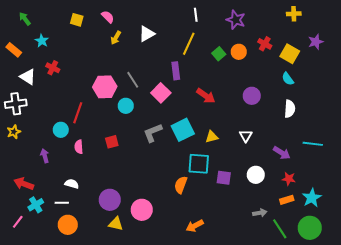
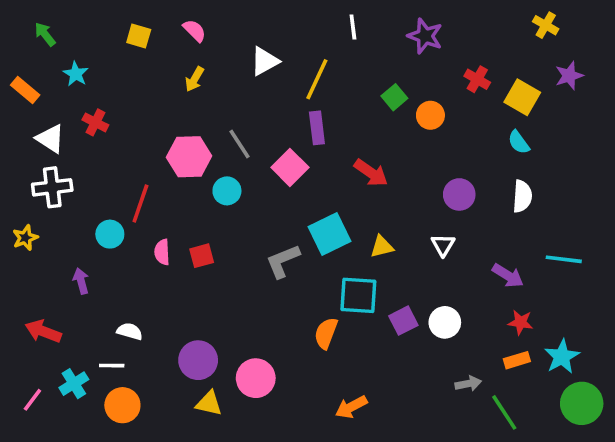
yellow cross: (294, 14) -> (546, 25), moved, turned 32
yellow arrow: (116, 38) -> (194, 79), moved
yellow line: (189, 44) -> (317, 79), moved
orange circle: (239, 52) -> (430, 115), moved
purple circle: (252, 96) -> (459, 194), moved
white cross: (16, 104) -> (52, 187), moved
gray L-shape: (153, 133) -> (283, 261), moved
pink semicircle: (79, 147) -> (162, 252), moved
white circle: (256, 175) -> (445, 322), moved
purple square: (224, 178) -> (403, 321), turned -35
cyan cross: (36, 205) -> (74, 384), moved
green circle: (310, 228) -> (582, 403), moved

